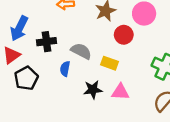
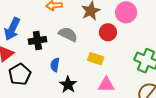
gray semicircle: (81, 51) -> (68, 34), moved
black star: (93, 90) -> (68, 85), moved, turned -30

